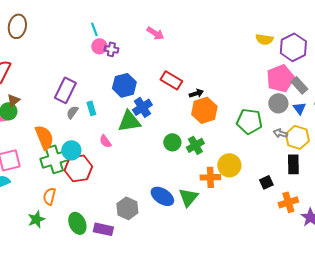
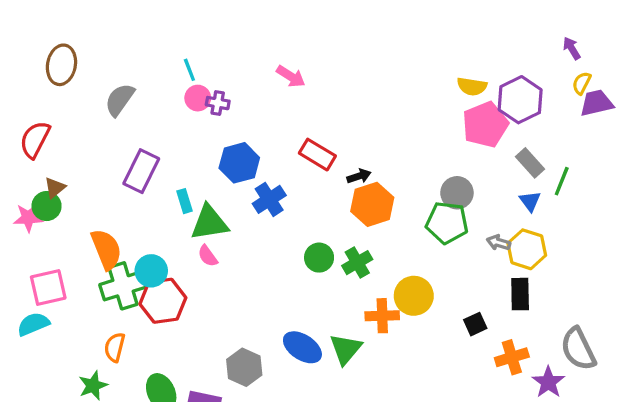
pink pentagon: (280, 78) -> (485, 125), moved
gray circle: (278, 103) -> (457, 193), moved
gray semicircle: (72, 112) -> (120, 100), moved, size x1.5
green triangle: (129, 121) -> (209, 223), moved

